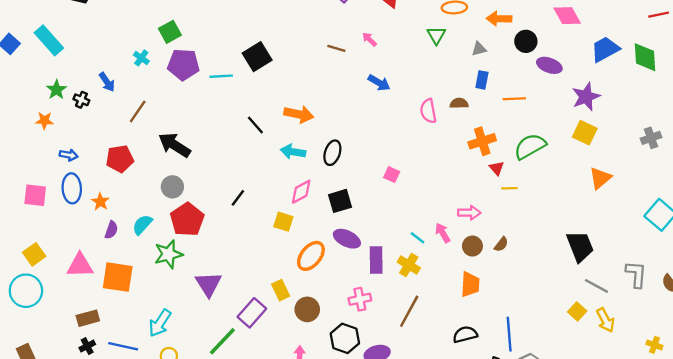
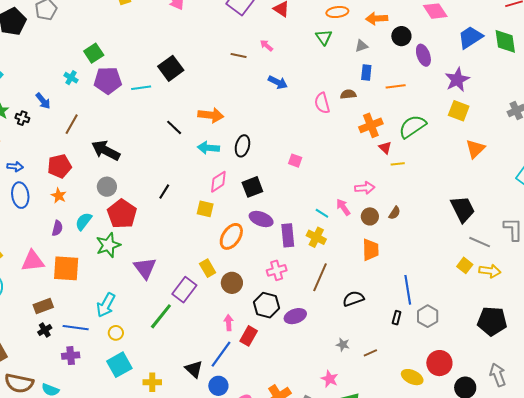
purple ellipse: (549, 65) -> (423, 55), turned 55
orange star: (100, 202) -> (59, 196), moved
yellow arrow: (605, 320) -> (490, 271), turned -50
black semicircle: (465, 334) -> (353, 299), moved

